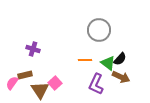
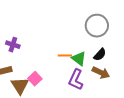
gray circle: (99, 30) -> (97, 26), moved
green triangle: (108, 63) -> (79, 59), moved

